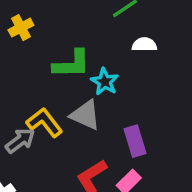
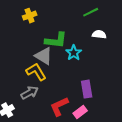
gray triangle: (85, 115) -> (44, 56), moved
gray arrow: (20, 141) -> (30, 93), moved

